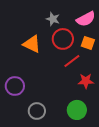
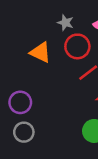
gray circle: (37, 111) -> (24, 132), moved

